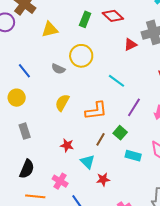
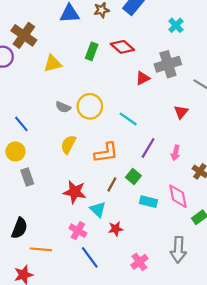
yellow circle: (81, 56) -> (90, 106), moved
blue line: (24, 71) -> (21, 124), moved
yellow circle: (17, 98) -> (15, 151), moved
red star: (67, 145) -> (75, 192), size x1.5
black semicircle: (27, 169) -> (19, 228), moved
pink cross: (60, 181) -> (78, 231), moved

